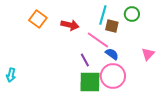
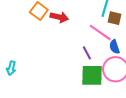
red arrow: (70, 25) -> (59, 17), moved
blue semicircle: (112, 54) -> (114, 47), turned -144

